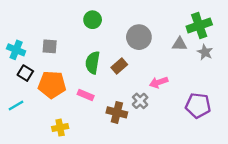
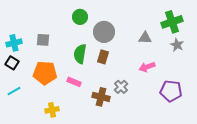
gray circle: (139, 37) -> (104, 32), moved
gray triangle: (179, 44) -> (145, 38), moved
cyan cross: (16, 50) -> (14, 43), turned -35
brown rectangle: (119, 66) -> (103, 57), turned -32
black square: (25, 73) -> (12, 63), moved
pink arrow: (159, 82) -> (147, 67), moved

